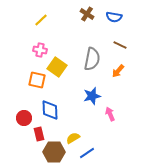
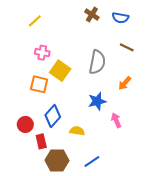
yellow line: (41, 20) -> (35, 21), moved
orange arrow: (118, 71) -> (125, 83), moved
blue diamond: (50, 110) -> (53, 116), turned 45
yellow semicircle: (73, 138) -> (77, 131), moved, turned 40

